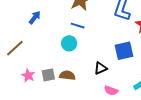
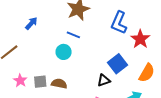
blue square: (124, 51) -> (118, 64), turned -30
black triangle: (101, 68) -> (104, 80), moved

